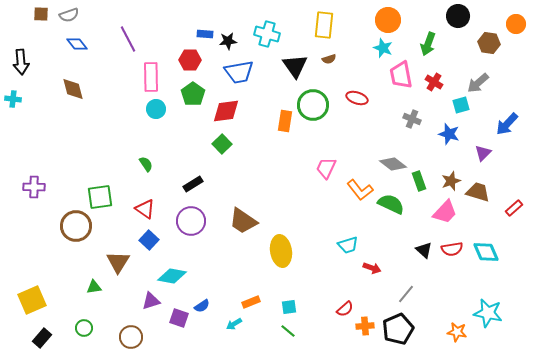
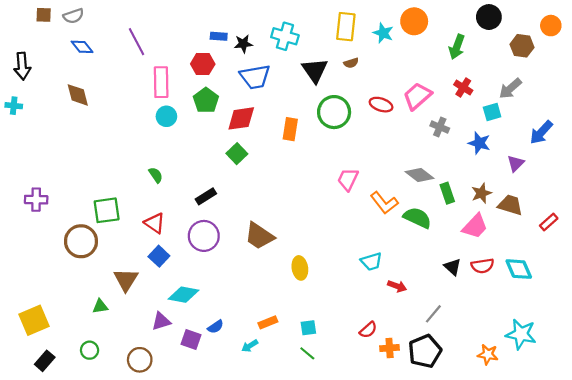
cyan star: (383, 48) -> (383, 33), moved
pink trapezoid: (401, 75) -> (417, 96), moved, turned 60
orange rectangle: (285, 121) -> (290, 129), moved
yellow ellipse: (281, 251) -> (300, 268), size x0.7

